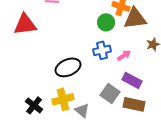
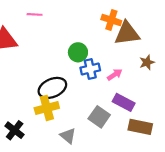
green circle: (106, 22) -> (78, 52), moved
yellow cross: (63, 99) -> (47, 108), moved
brown rectangle: (134, 104) -> (140, 127), moved

